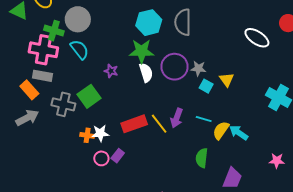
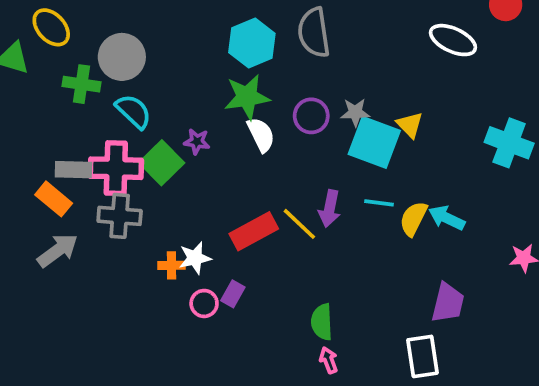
pink cross: (43, 50) -> (116, 168), moved
purple circle: (174, 67) -> (311, 116), size x0.7
cyan square: (206, 86) -> (374, 142), size x2.0
green square: (89, 96) -> (162, 163), moved
green semicircle: (202, 158) -> (322, 322), moved

